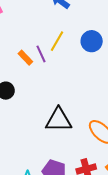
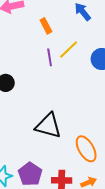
orange rectangle: (25, 58) -> (46, 26), moved

